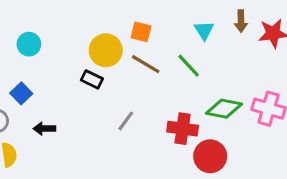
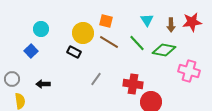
brown arrow: (241, 21) -> (171, 25), moved
cyan circle: (29, 44) -> (41, 29), moved
blue square: (21, 93) -> (31, 51), moved
green diamond: (224, 109) -> (164, 50), moved

